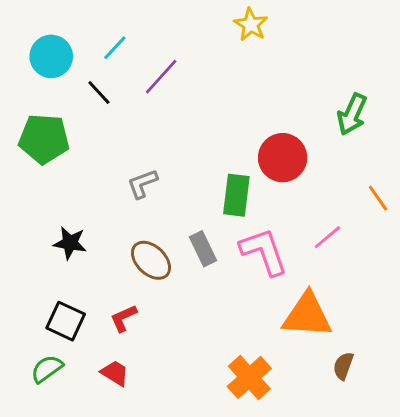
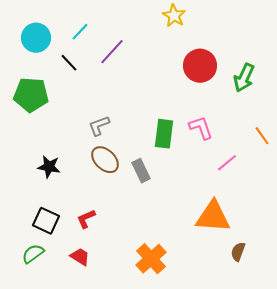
red circle: (283, 158) -> (200, 66), moved
pink L-shape: (264, 252) -> (201, 128), moved, size x0.7
brown ellipse: (151, 260) -> (105, 160), moved
orange cross: (249, 377) -> (151, 259), moved

